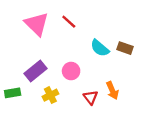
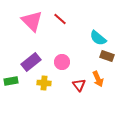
cyan semicircle: (100, 48) -> (98, 38), moved
brown rectangle: (125, 48) -> (107, 56), moved
yellow cross: (50, 95) -> (44, 83), turned 32

